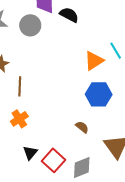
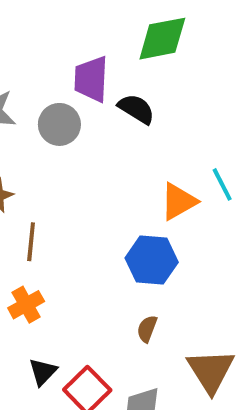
blue hexagon: (99, 94) -> (152, 260), moved
brown semicircle: (82, 127) -> (147, 329), turned -112

